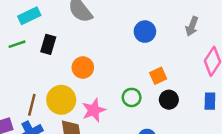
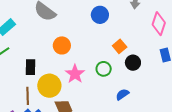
black rectangle: (48, 44) -> (31, 67), moved
orange circle: (83, 68) -> (62, 45), moved
pink star: (94, 110) -> (75, 74), moved

